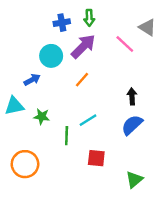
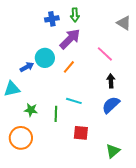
pink line: (125, 44) -> (105, 54), moved
cyan circle: (51, 56) -> (45, 58), moved
green star: (42, 117) -> (31, 110), moved
cyan line: (88, 120) -> (74, 101), turned 49

